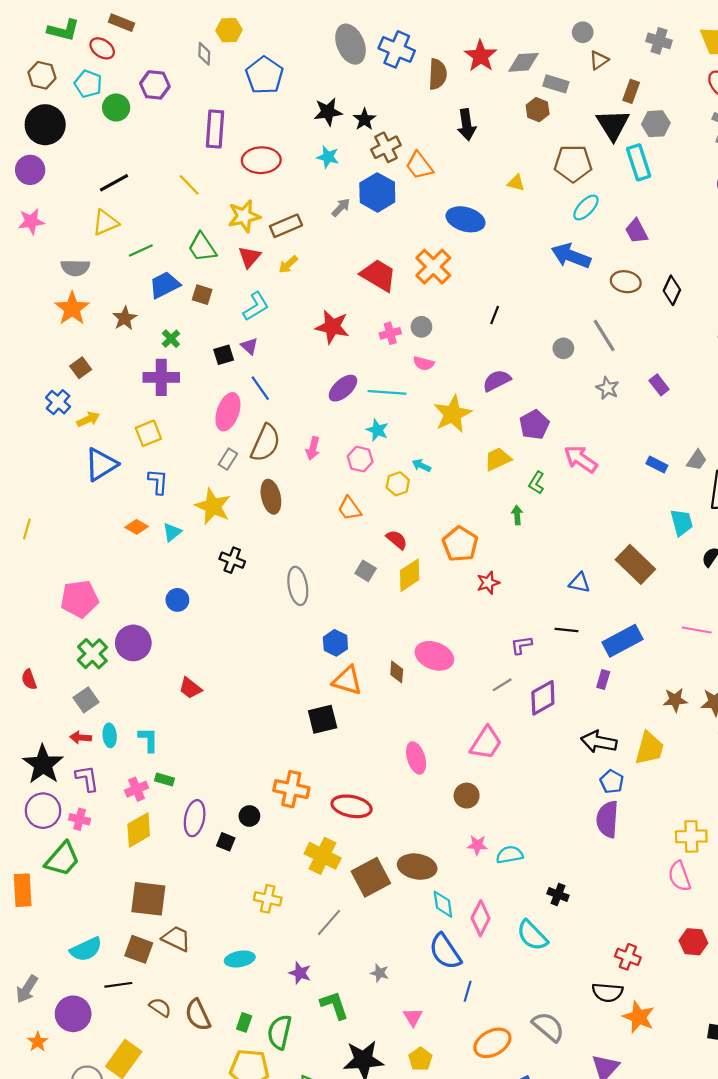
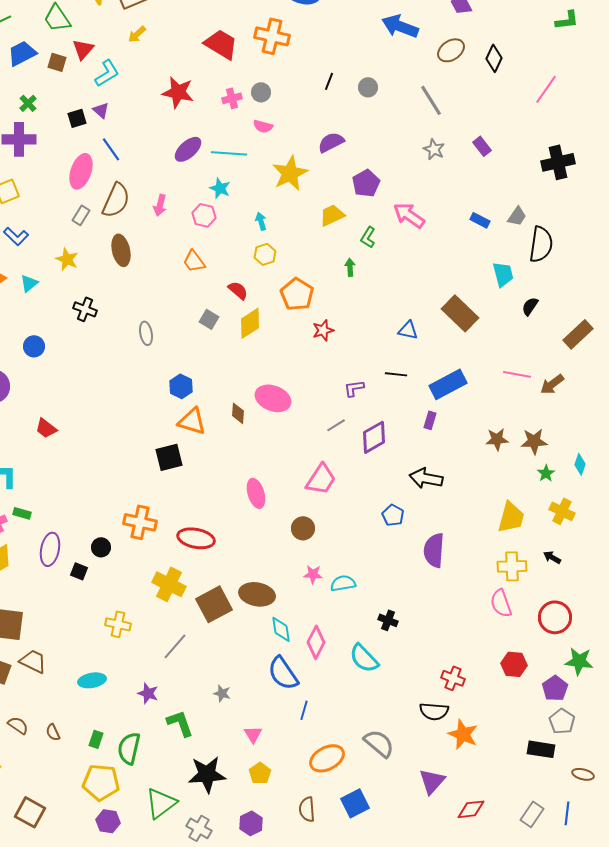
red triangle: (249, 257) -> (83, 49), moved
orange cross: (433, 267) -> (272, 36), turned -32
brown ellipse: (626, 282) -> (451, 50), turned -44
gray circle: (563, 348) -> (368, 87), moved
cyan arrow: (421, 466) -> (261, 221), turned 48
blue L-shape: (158, 482) -> (16, 236), turned 130
yellow hexagon: (398, 484) -> (265, 254), moved
yellow star: (213, 506) -> (67, 259), size x0.7
gray ellipse: (298, 586) -> (146, 333), size x0.7
yellow trapezoid: (649, 748) -> (511, 517), moved
blue pentagon: (612, 782) -> (393, 515), moved
brown semicircle: (198, 1015) -> (53, 732), size x0.6

